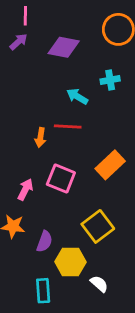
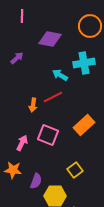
purple arrow: (18, 42) -> (17, 58), moved
cyan cross: (110, 80) -> (84, 63), size x1.5
red line: (68, 127) -> (53, 97), turned -30
yellow square: (98, 226) -> (75, 170), size x0.7

